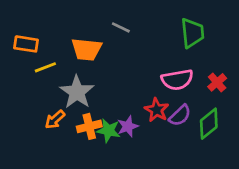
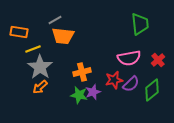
gray line: (121, 27) -> (55, 20), moved, turned -56
gray star: (77, 92) -> (40, 67), moved
red star: (157, 110) -> (114, 80), turned 30
orange cross: (89, 126) -> (82, 72), moved

